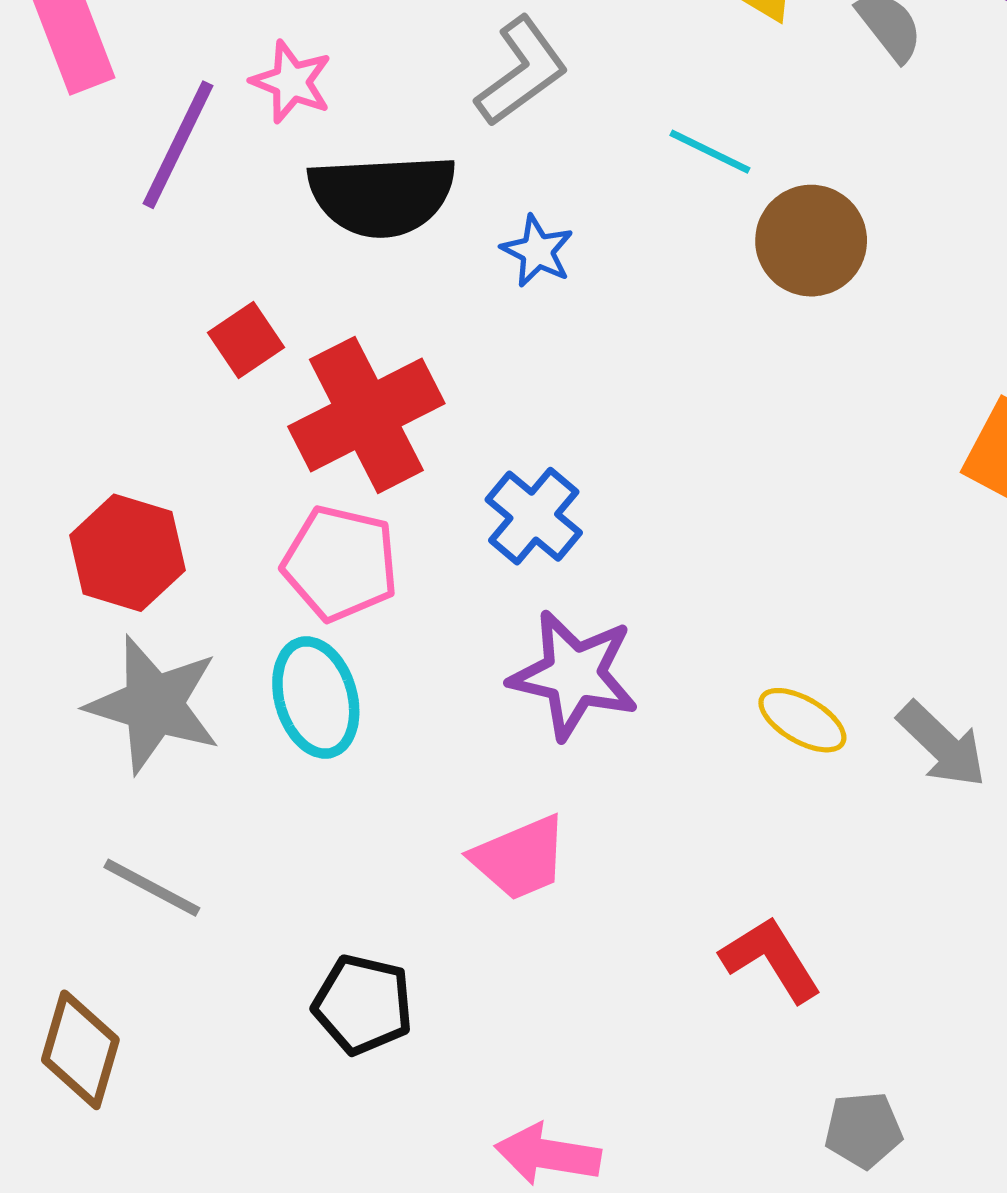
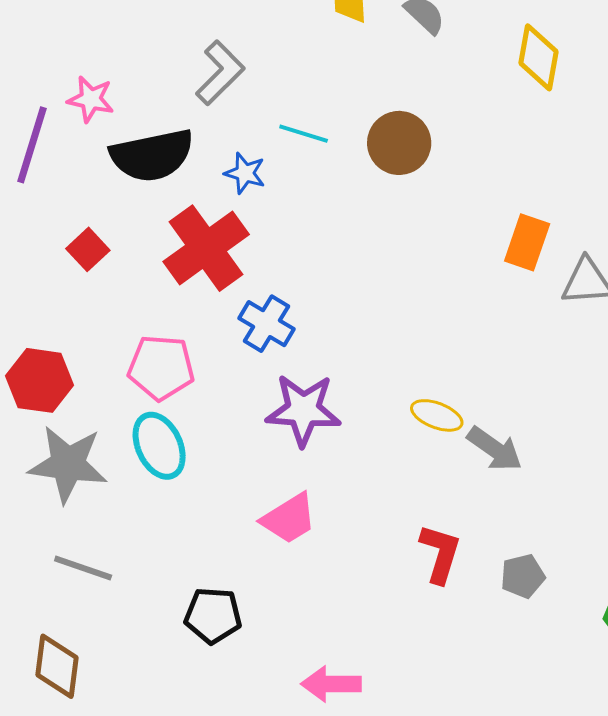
cyan line: (710, 152) -> (304, 134), moved
red cross: (366, 415) -> (206, 248), moved
gray arrow: (942, 745) -> (495, 449), moved
red L-shape: (771, 959) -> (440, 554), turned 58
gray pentagon: (863, 1130) -> (523, 576), moved

